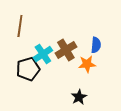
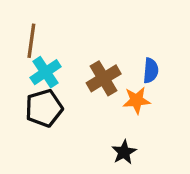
cyan cross: (43, 54) -> (46, 72), moved

